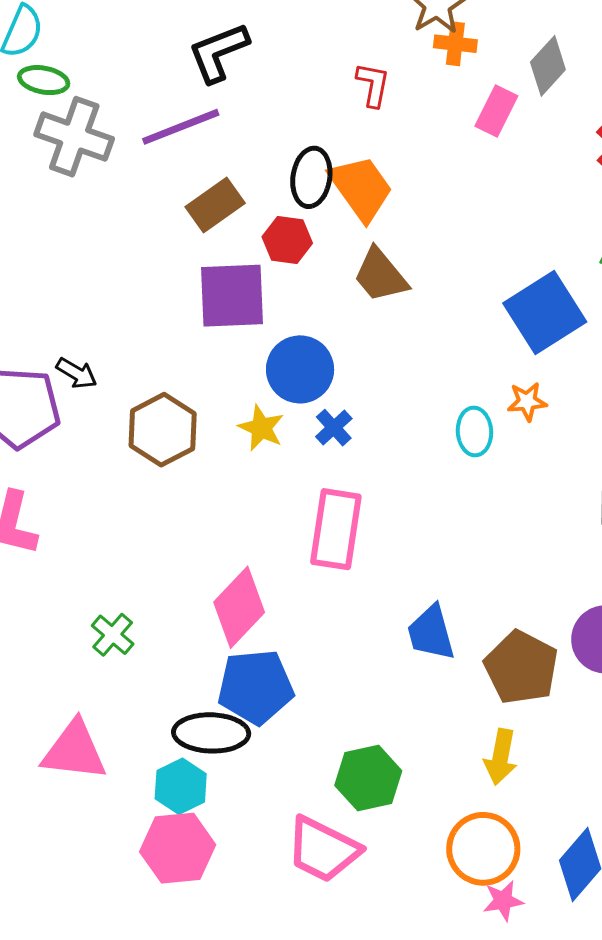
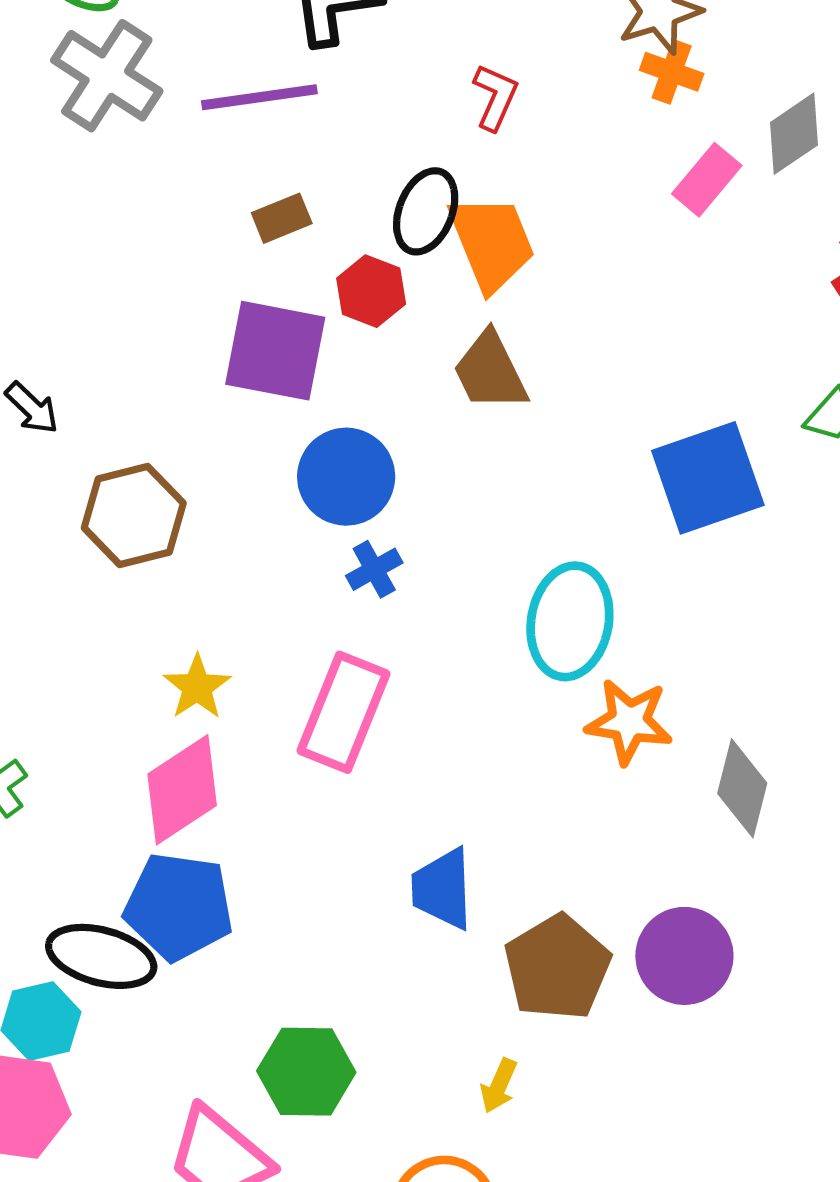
red L-shape: (373, 85) -> (495, 97), moved
brown rectangle: (215, 205) -> (282, 218), size x0.7
orange star: (527, 401) -> (629, 722), moved, size x1.5
yellow star: (261, 428) -> (197, 687), moved
cyan ellipse: (474, 431) -> (570, 621), size x1.6
yellow arrow: (501, 757) -> (499, 1086), size x0.7

